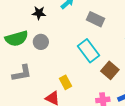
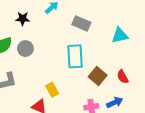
cyan rectangle: (89, 51) -> (75, 56), turned 35

